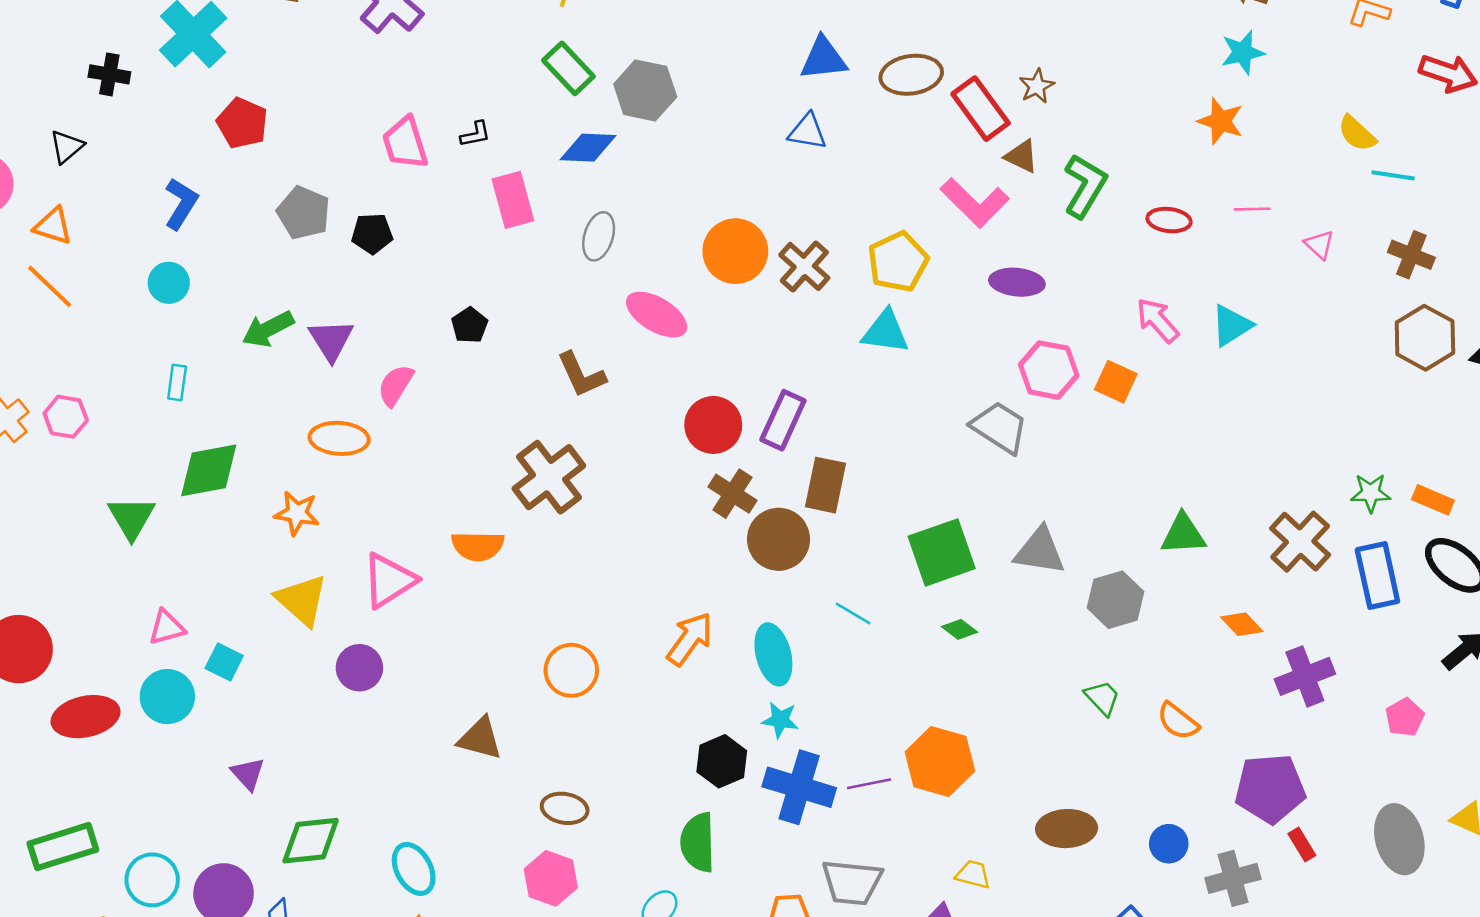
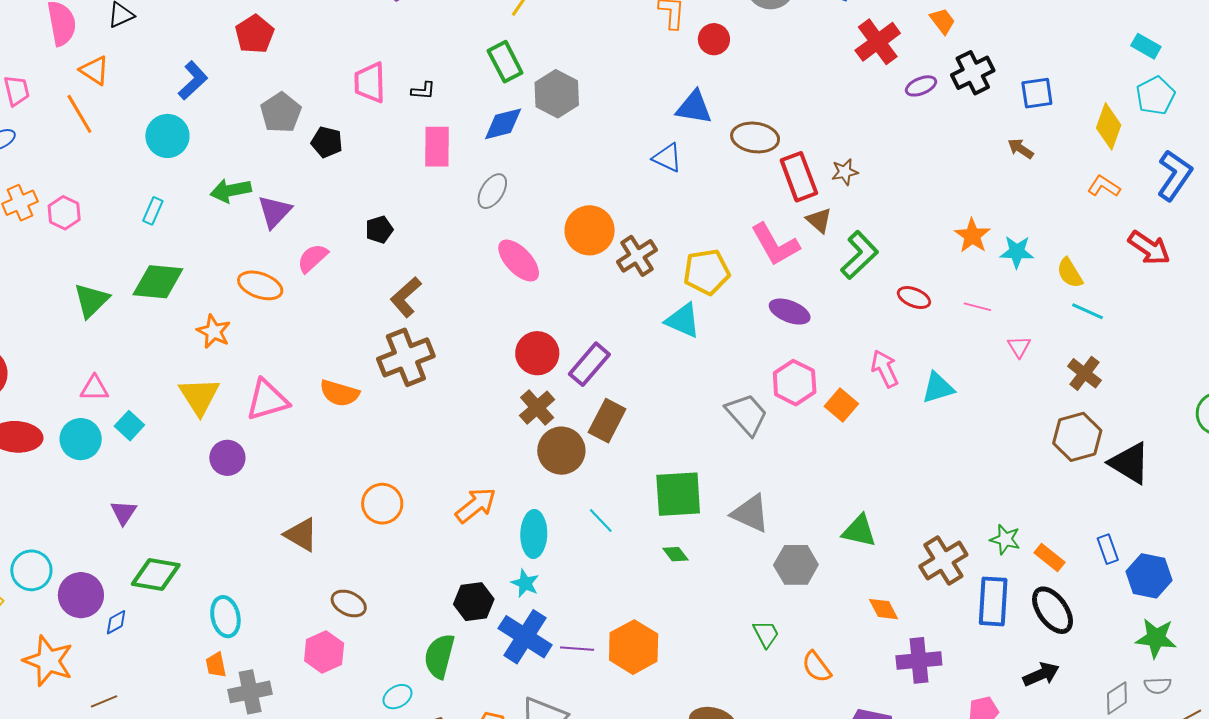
cyan star: (1243, 52) -> (1017, 252), moved
blue diamond: (588, 148) -> (503, 124), turned -33
cyan circle: (169, 283) -> (167, 136), size x1.4
brown L-shape: (581, 375) -> (406, 297), moved, turned 57

